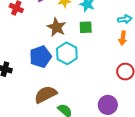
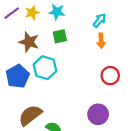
cyan arrow: (125, 19) -> (99, 20), turned -32

